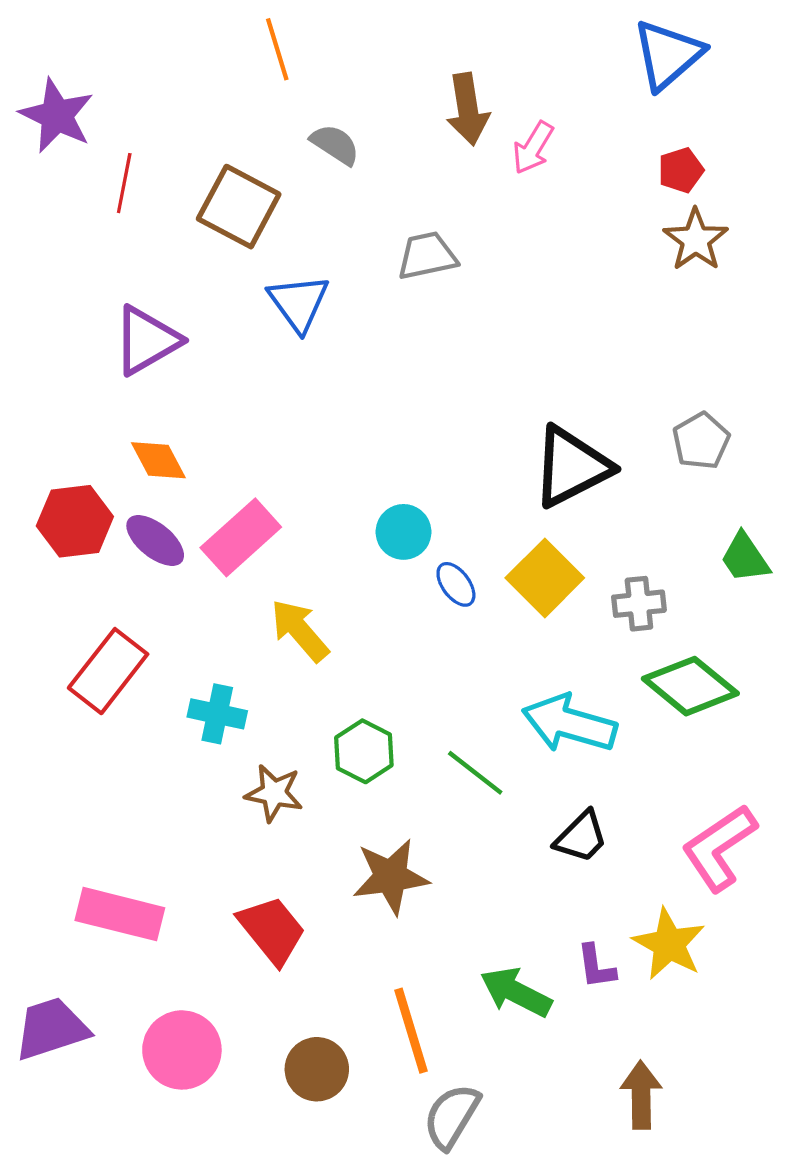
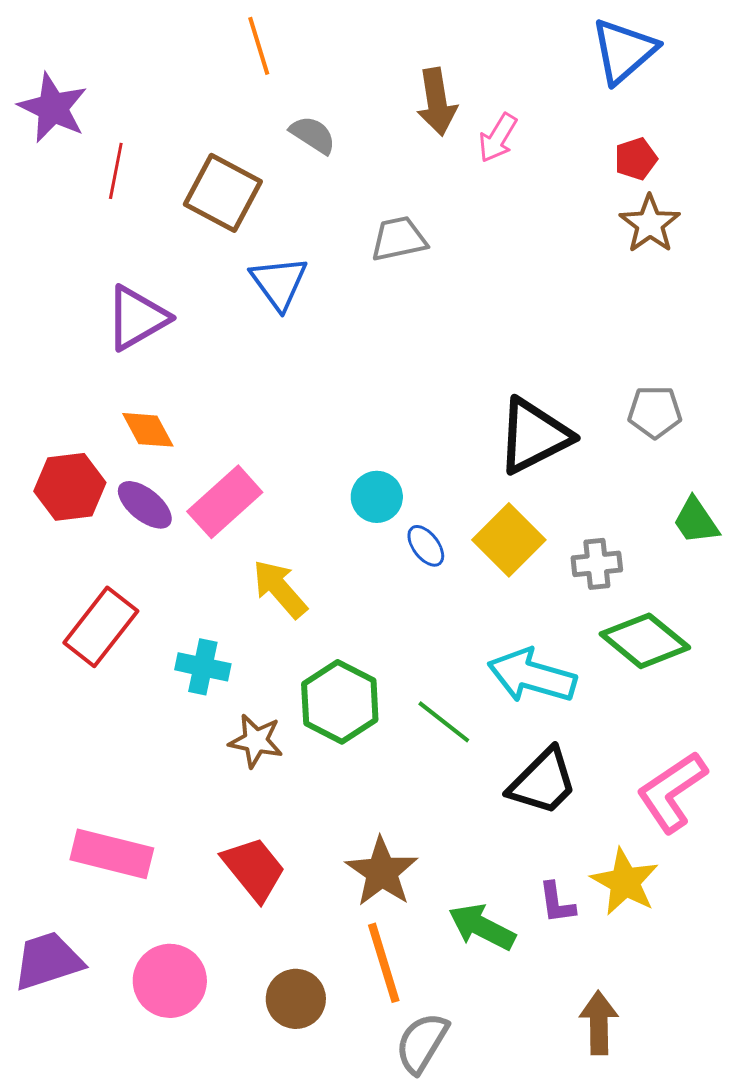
gray pentagon: (701, 441) -> (655, 412), turned 30
green hexagon: (364, 751) -> (340, 702), size x1.4
black trapezoid: (581, 837) -> (543, 782), size x1.4
brown star: (391, 877) -> (382, 872), moved, turned -30

